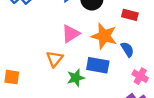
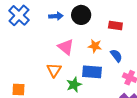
pink triangle: (71, 34) -> (66, 47), turned -42
orange star: (104, 36) -> (95, 46), size x0.6

